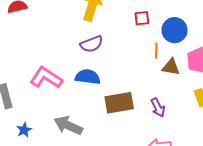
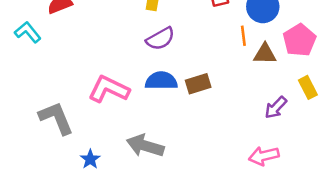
brown rectangle: (119, 103) -> (198, 84), moved, size x0.7
purple arrow: (158, 108) -> (276, 108), moved, turned 78

